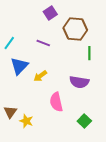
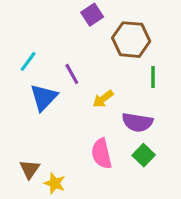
purple line: (43, 43) -> (72, 74), moved, turned 40
yellow arrow: (40, 76) -> (103, 99), moved
green square: (84, 121) -> (144, 155), moved

